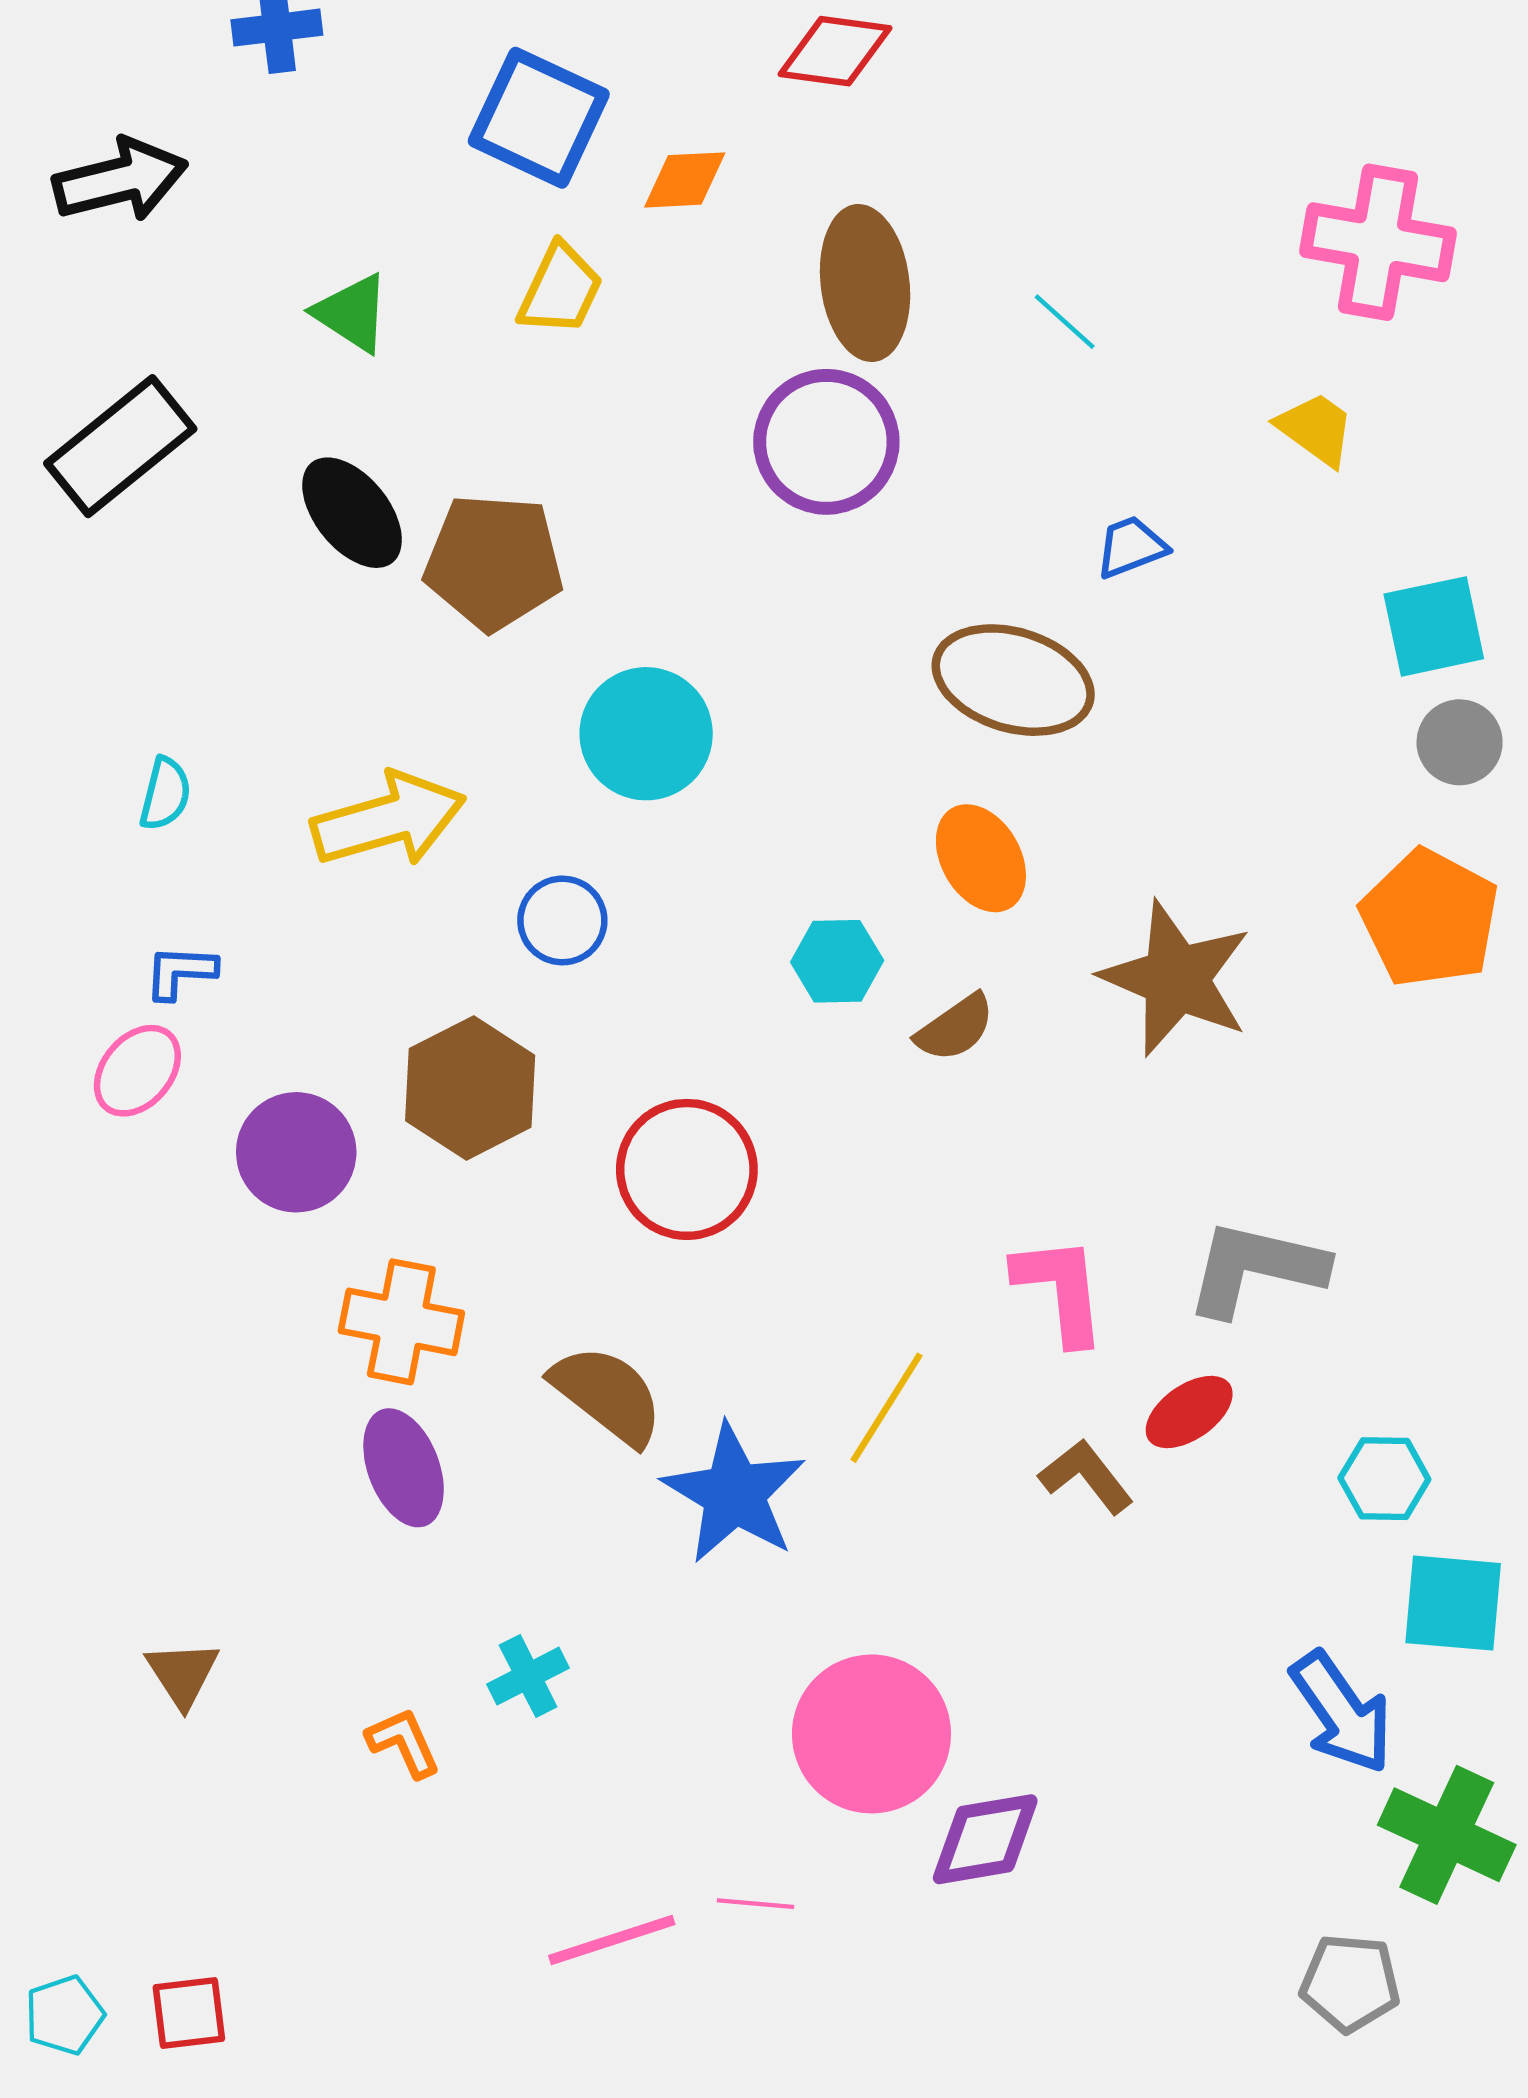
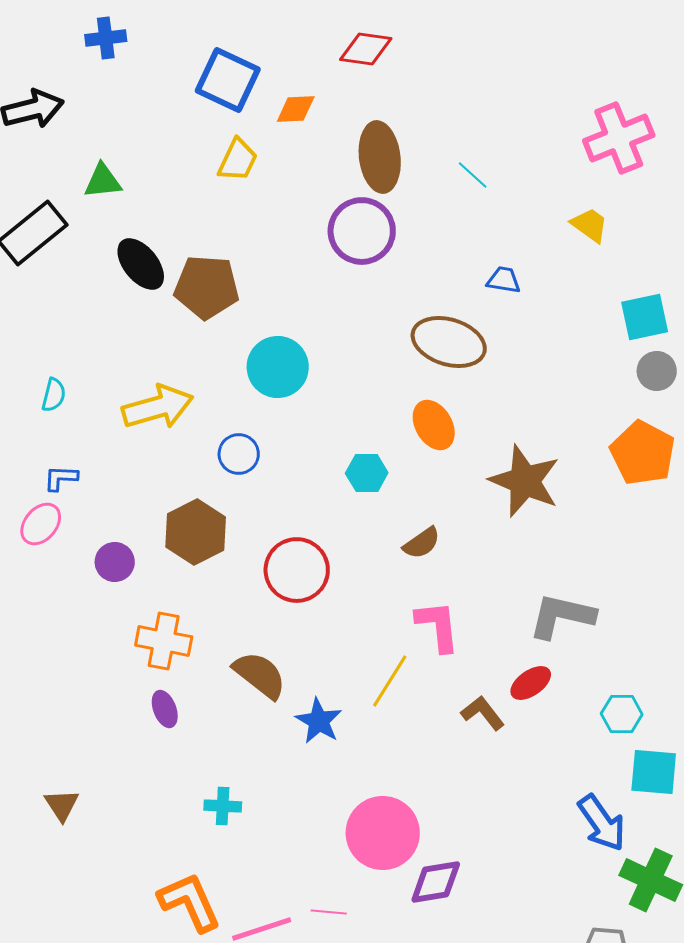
pink cross: (1378, 242) -> (619, 138), turned -32
green triangle: (352, 313) -> (103, 181), moved, turned -39
blue trapezoid: (1131, 547) -> (504, 280), turned 30
brown semicircle: (955, 1028) -> (422, 543), moved
purple circle: (296, 1152) -> (115, 562), size x0.7
pink L-shape: (1060, 1290) -> (438, 626), moved
purple ellipse: (404, 1468) -> (165, 709), size x0.7
blue star: (734, 1494) -> (319, 721), size x0.7
cyan cross: (528, 1676) -> (223, 806), turned 30
orange L-shape: (404, 1743) -> (190, 902), moved, size x1.8

